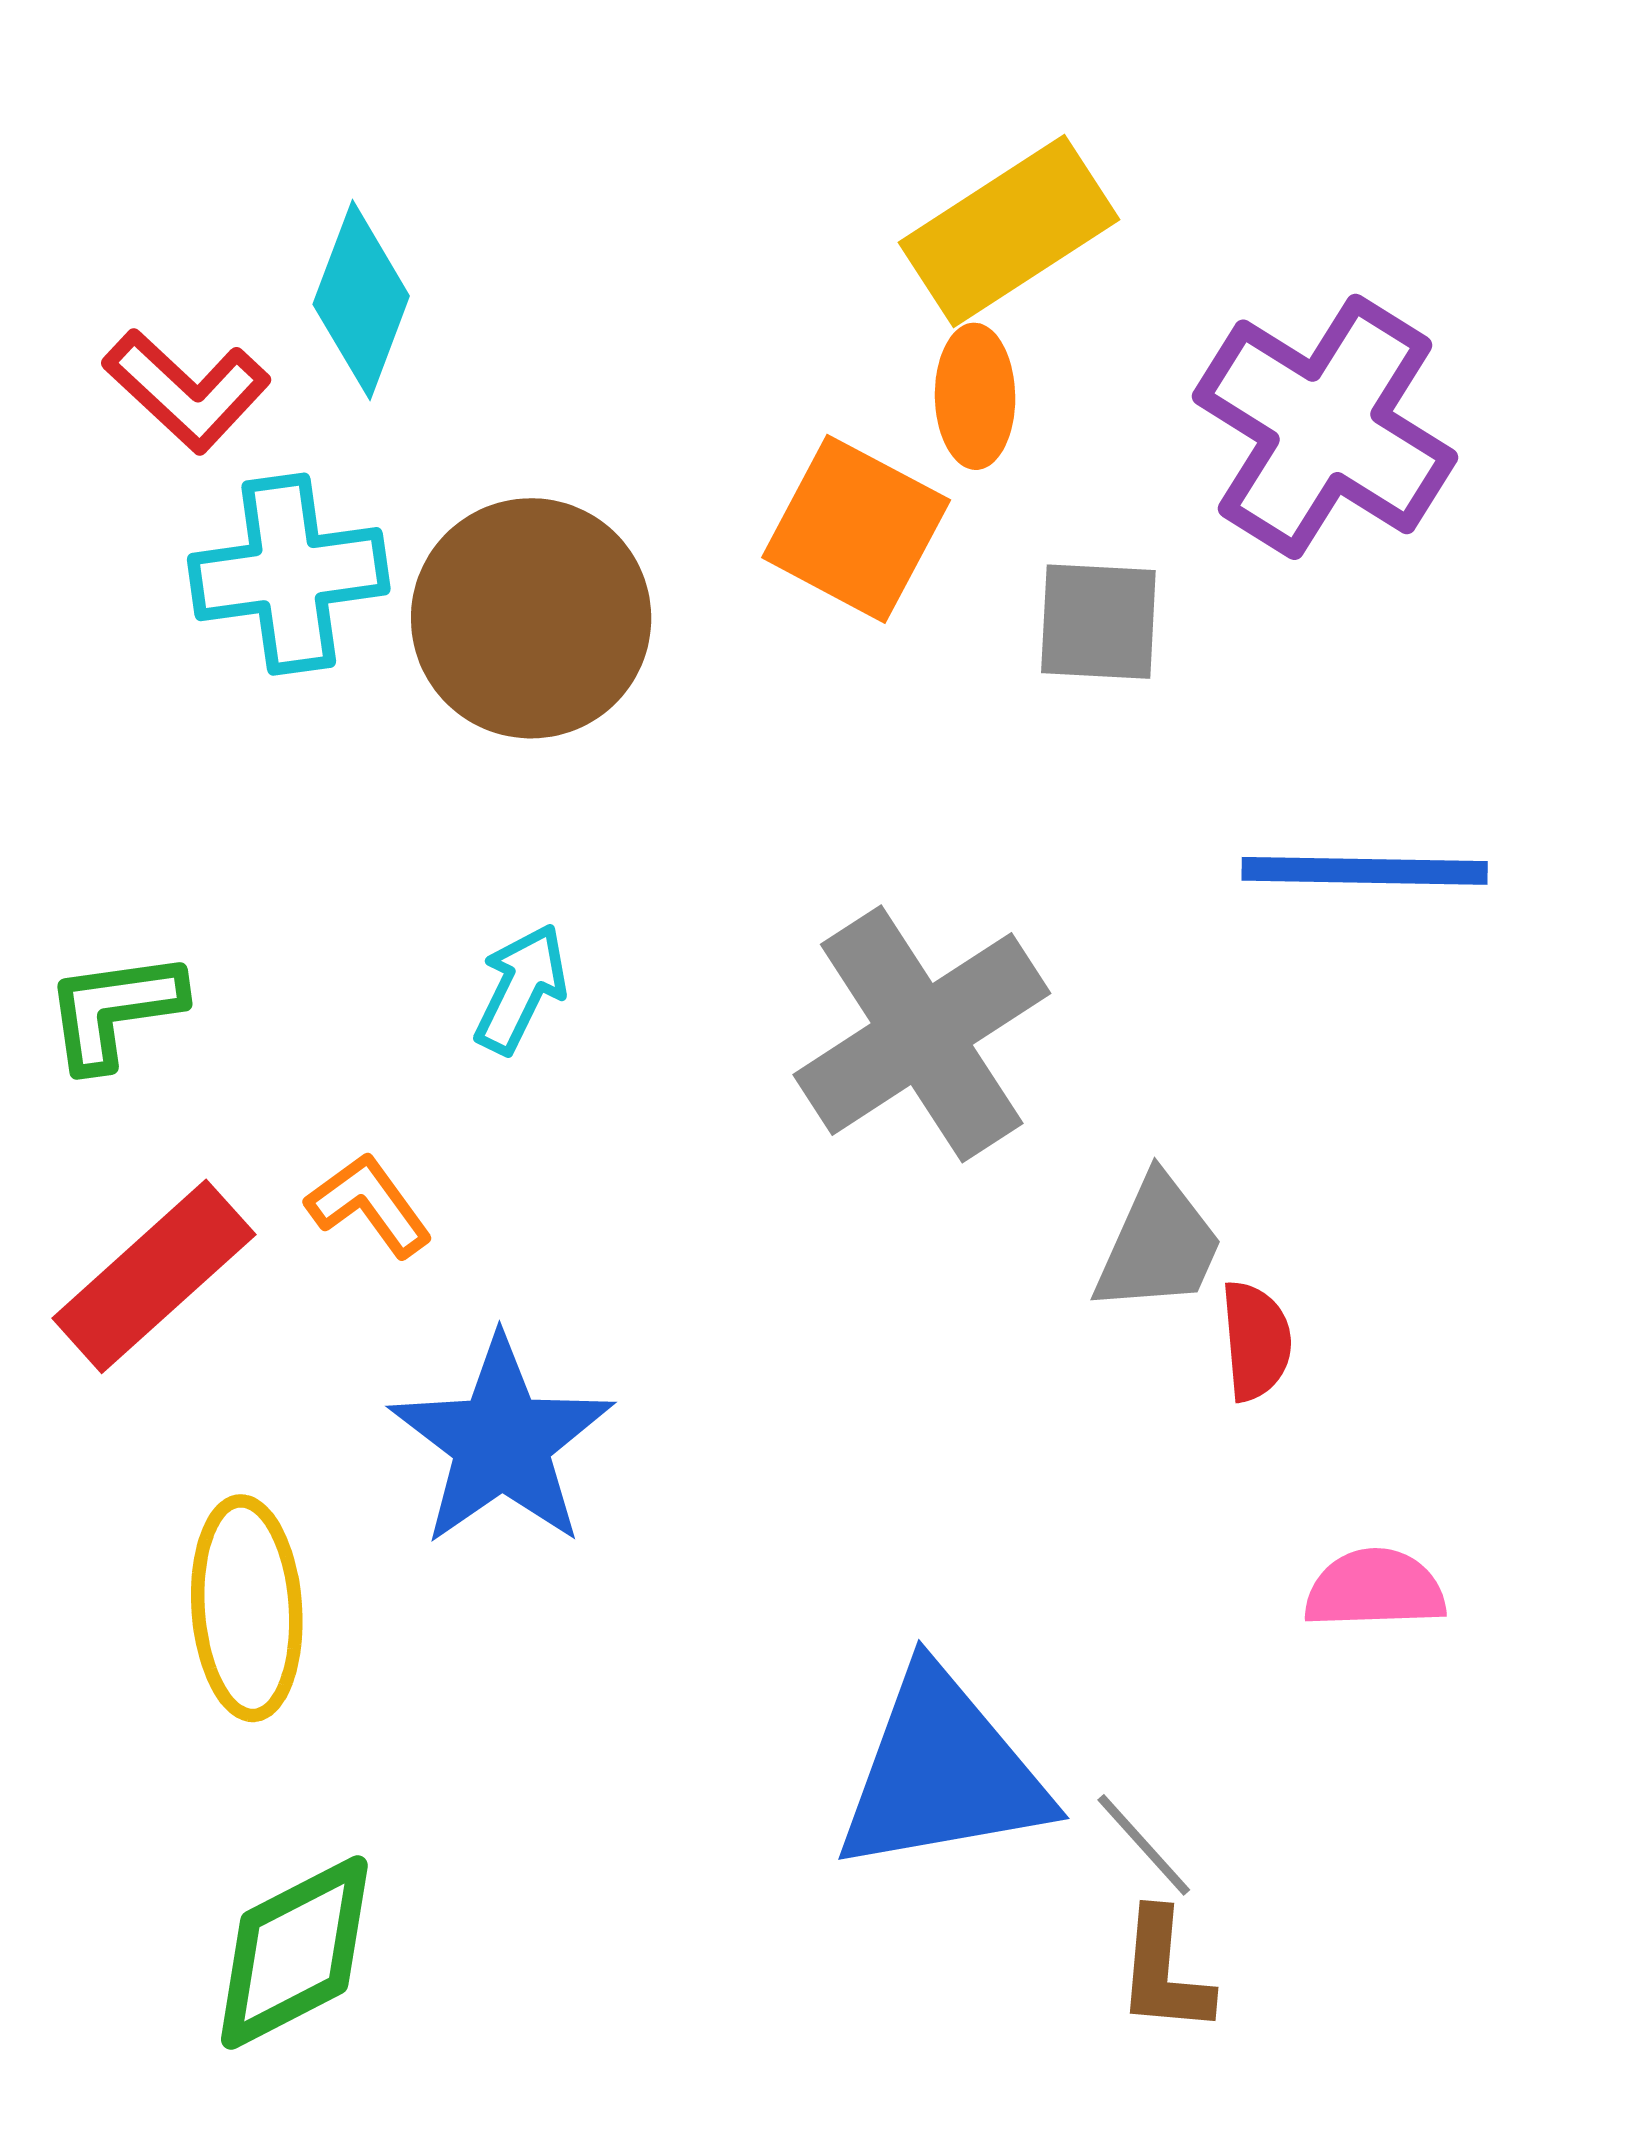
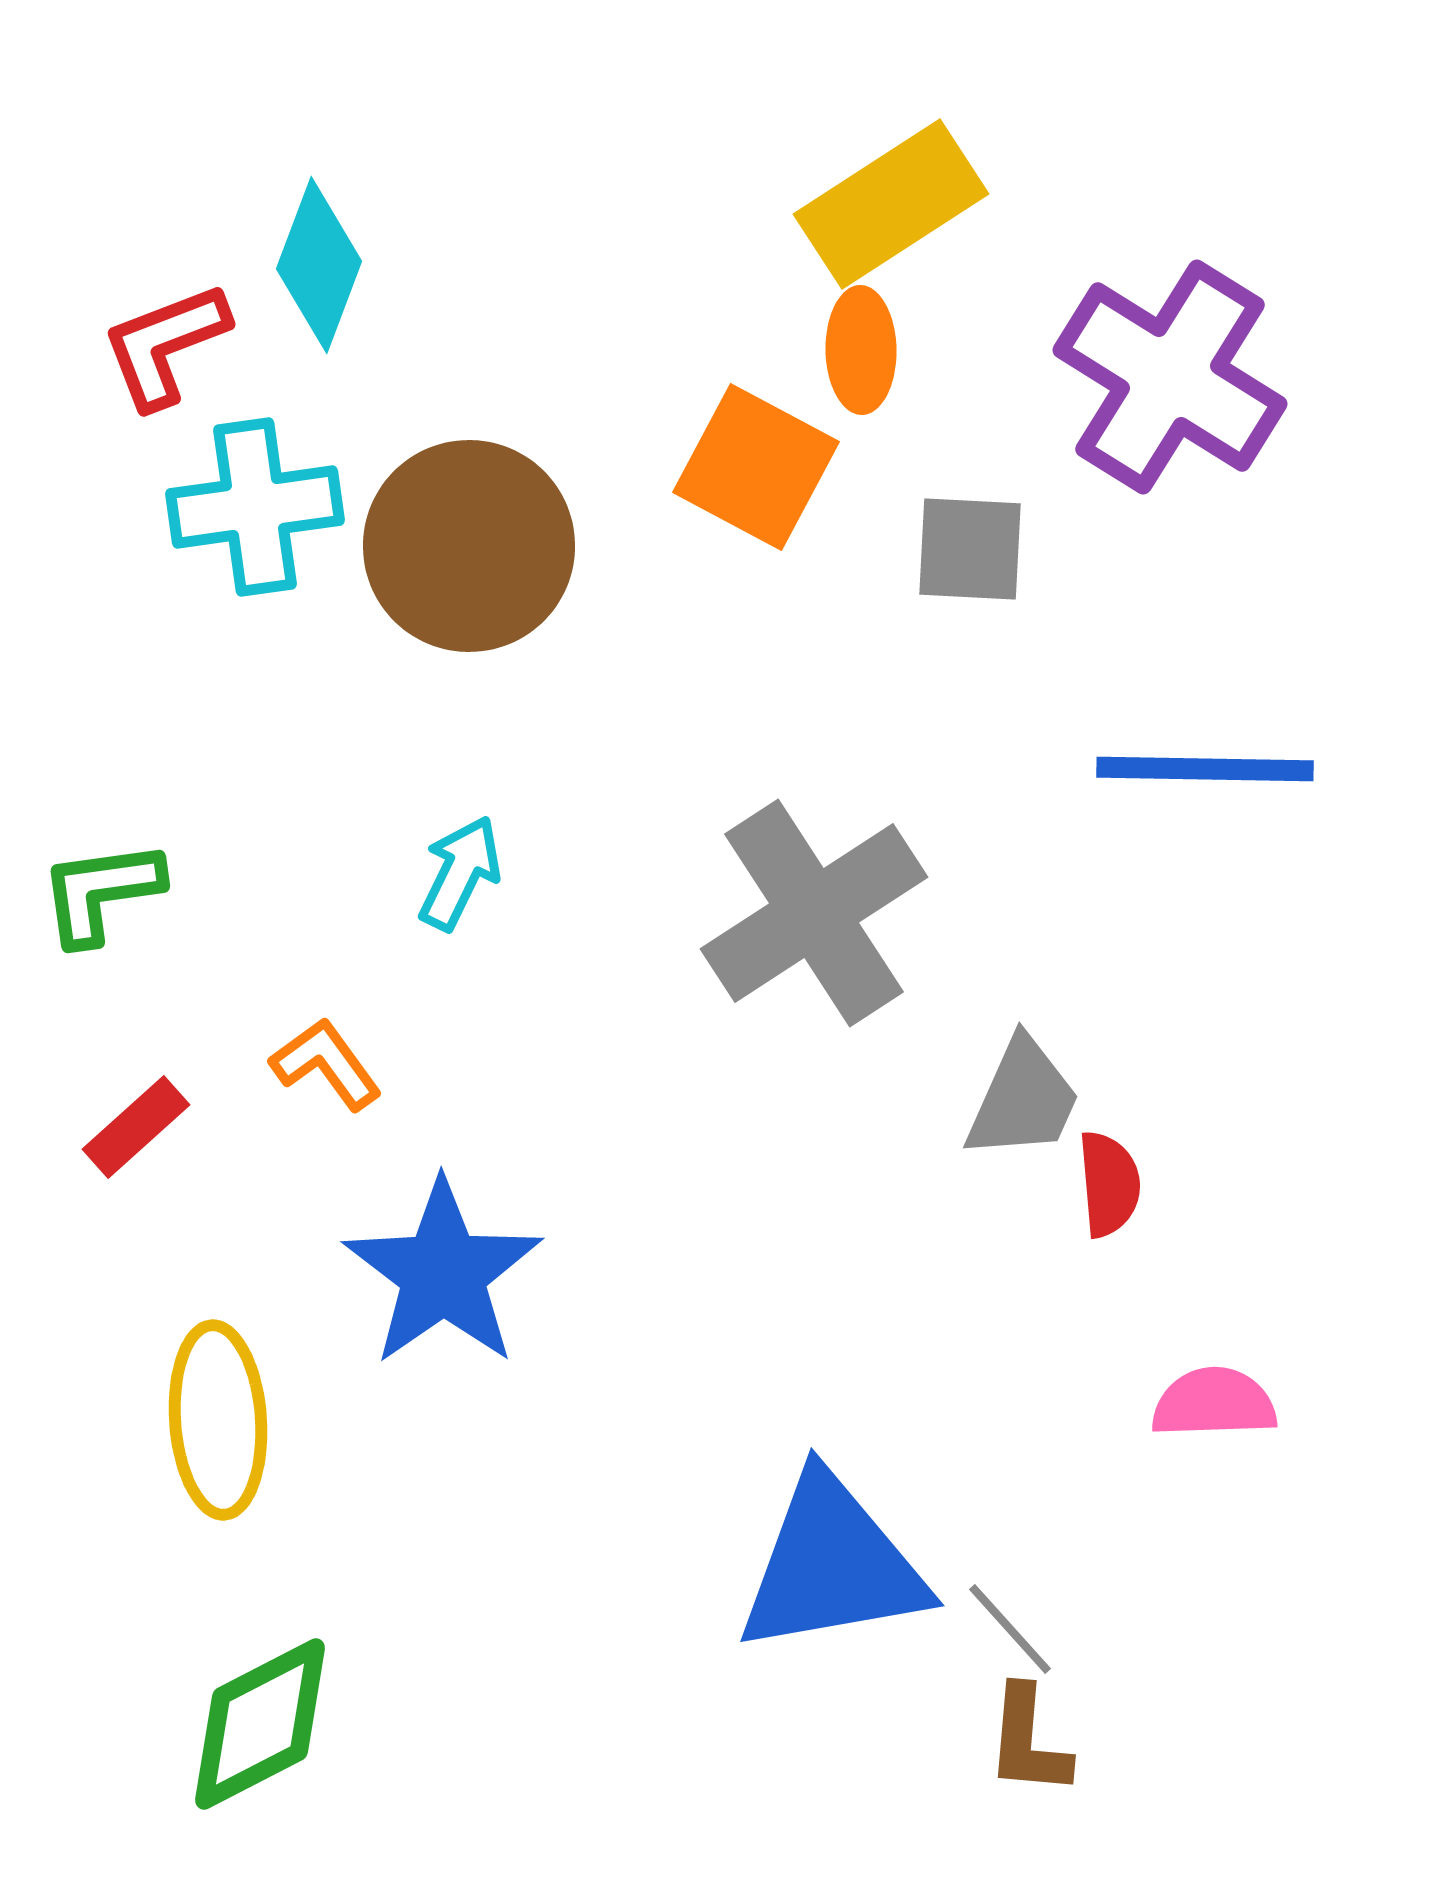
red L-shape: (187, 391) -> (165, 345), turned 116
red rectangle: (154, 1276) -> (136, 1127), size x0.6

